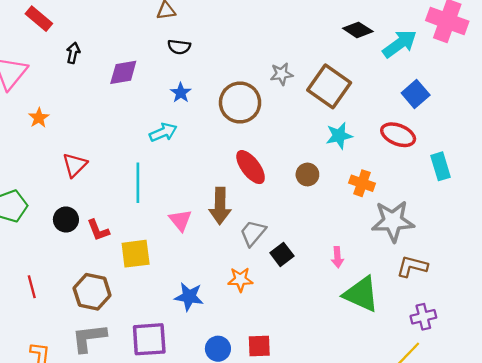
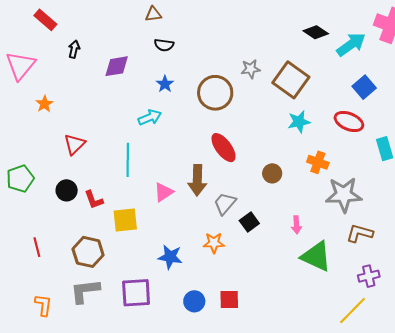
brown circle: (307, 174) -> (272, 173), moved
pink triangle: (180, 220) -> (164, 192), turned 35

